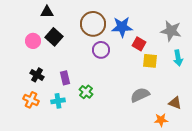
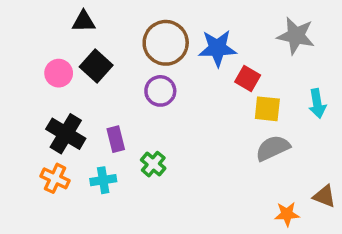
gray star: (171, 31) -> (296, 36), moved
purple circle: (101, 50) -> (160, 91), moved
black cross: (37, 75) -> (66, 134), size x1.5
gray semicircle: (140, 95) -> (273, 148), moved
brown triangle: (175, 103) -> (324, 196), moved

